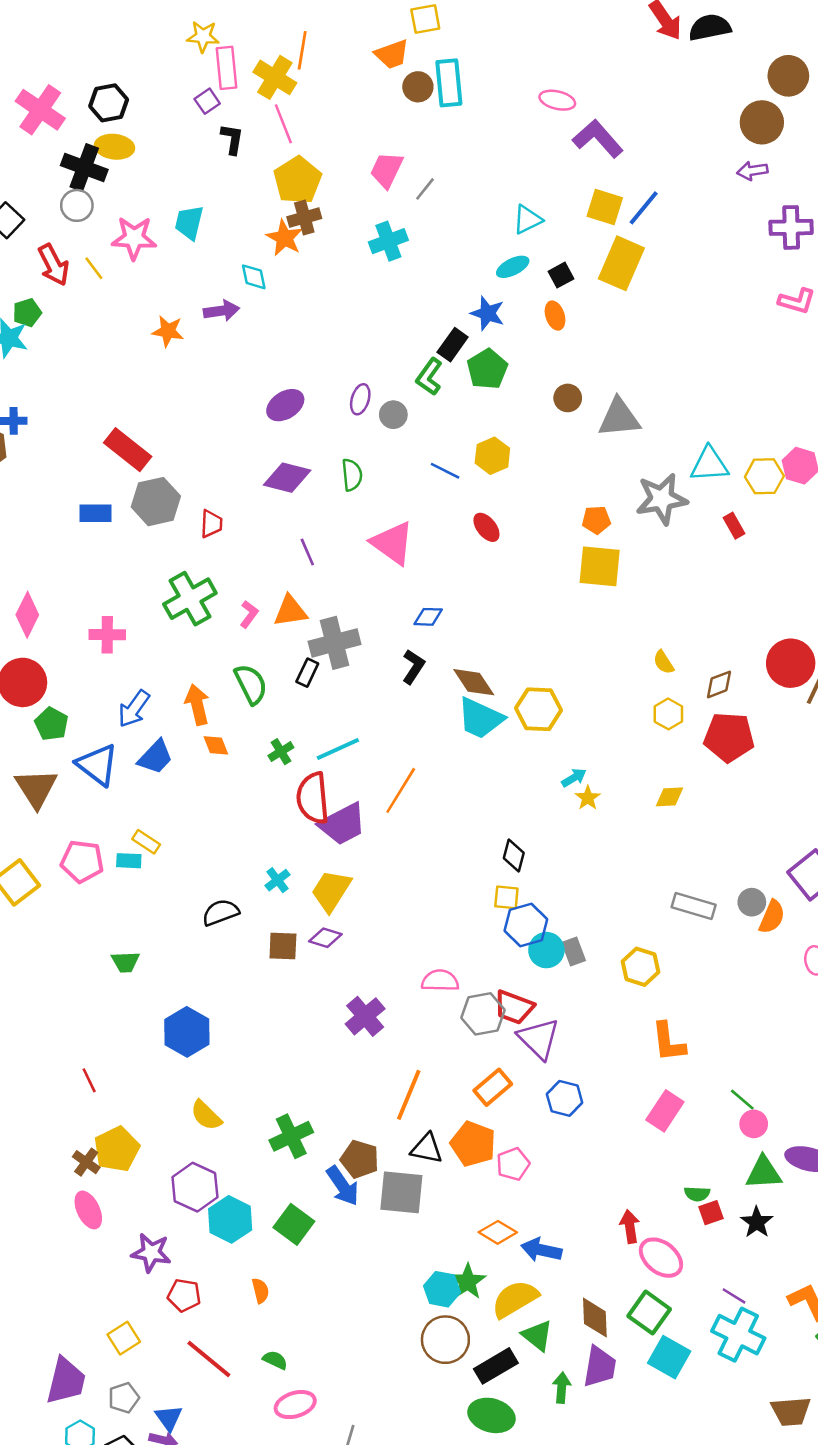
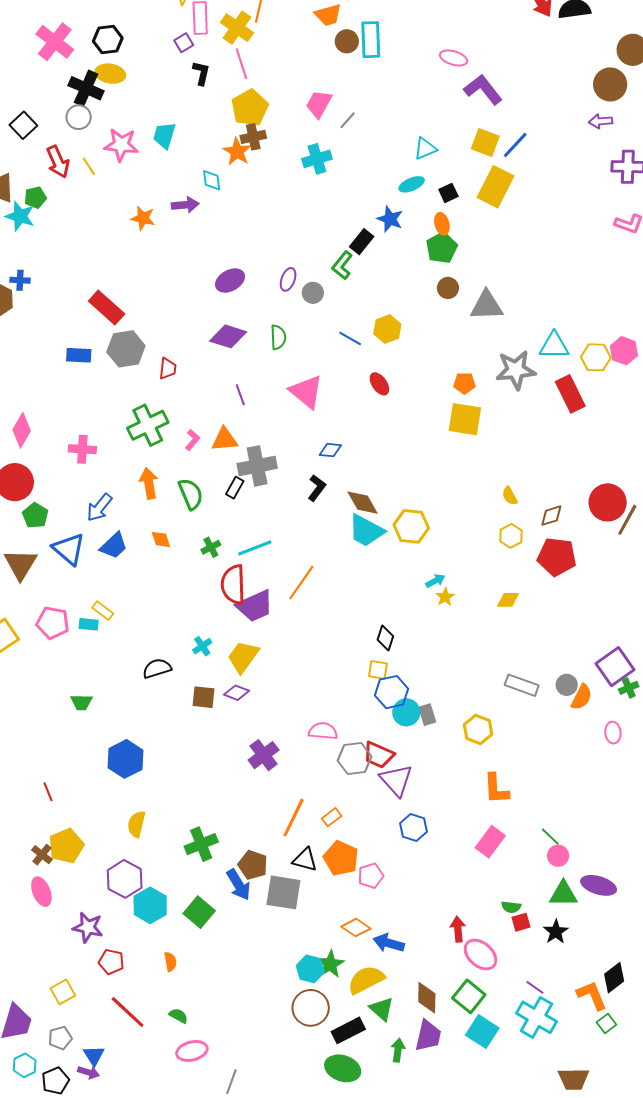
green pentagon: (487, 369) -> (442, 248), moved
red rectangle: (734, 526) -> (570, 394), size x1.8
orange arrow: (197, 705) -> (149, 483), moved
orange rectangle: (493, 1087) -> (332, 817), moved, size x0.7
yellow semicircle: (206, 1115) -> (136, 824), turned 56

